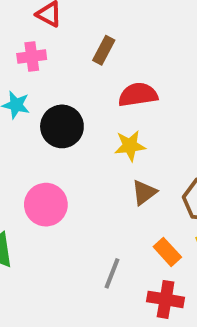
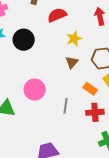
yellow star: (130, 146) -> (74, 39), moved
pink circle: (46, 205) -> (35, 90), moved

